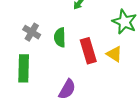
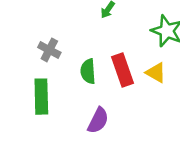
green semicircle: (60, 37) -> (88, 71), moved

